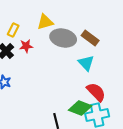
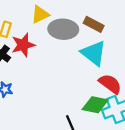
red star: (26, 46) -> (23, 45), size x1.5
cyan triangle: (86, 63) -> (94, 53), size x1.4

